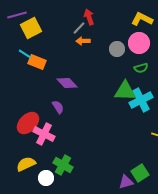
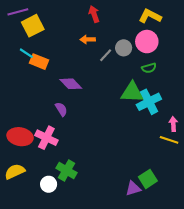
gray line: (79, 28) -> (106, 55), moved
red ellipse: (28, 123) -> (20, 137), moved, turned 55
yellow semicircle: (26, 164) -> (15, 172), moved

